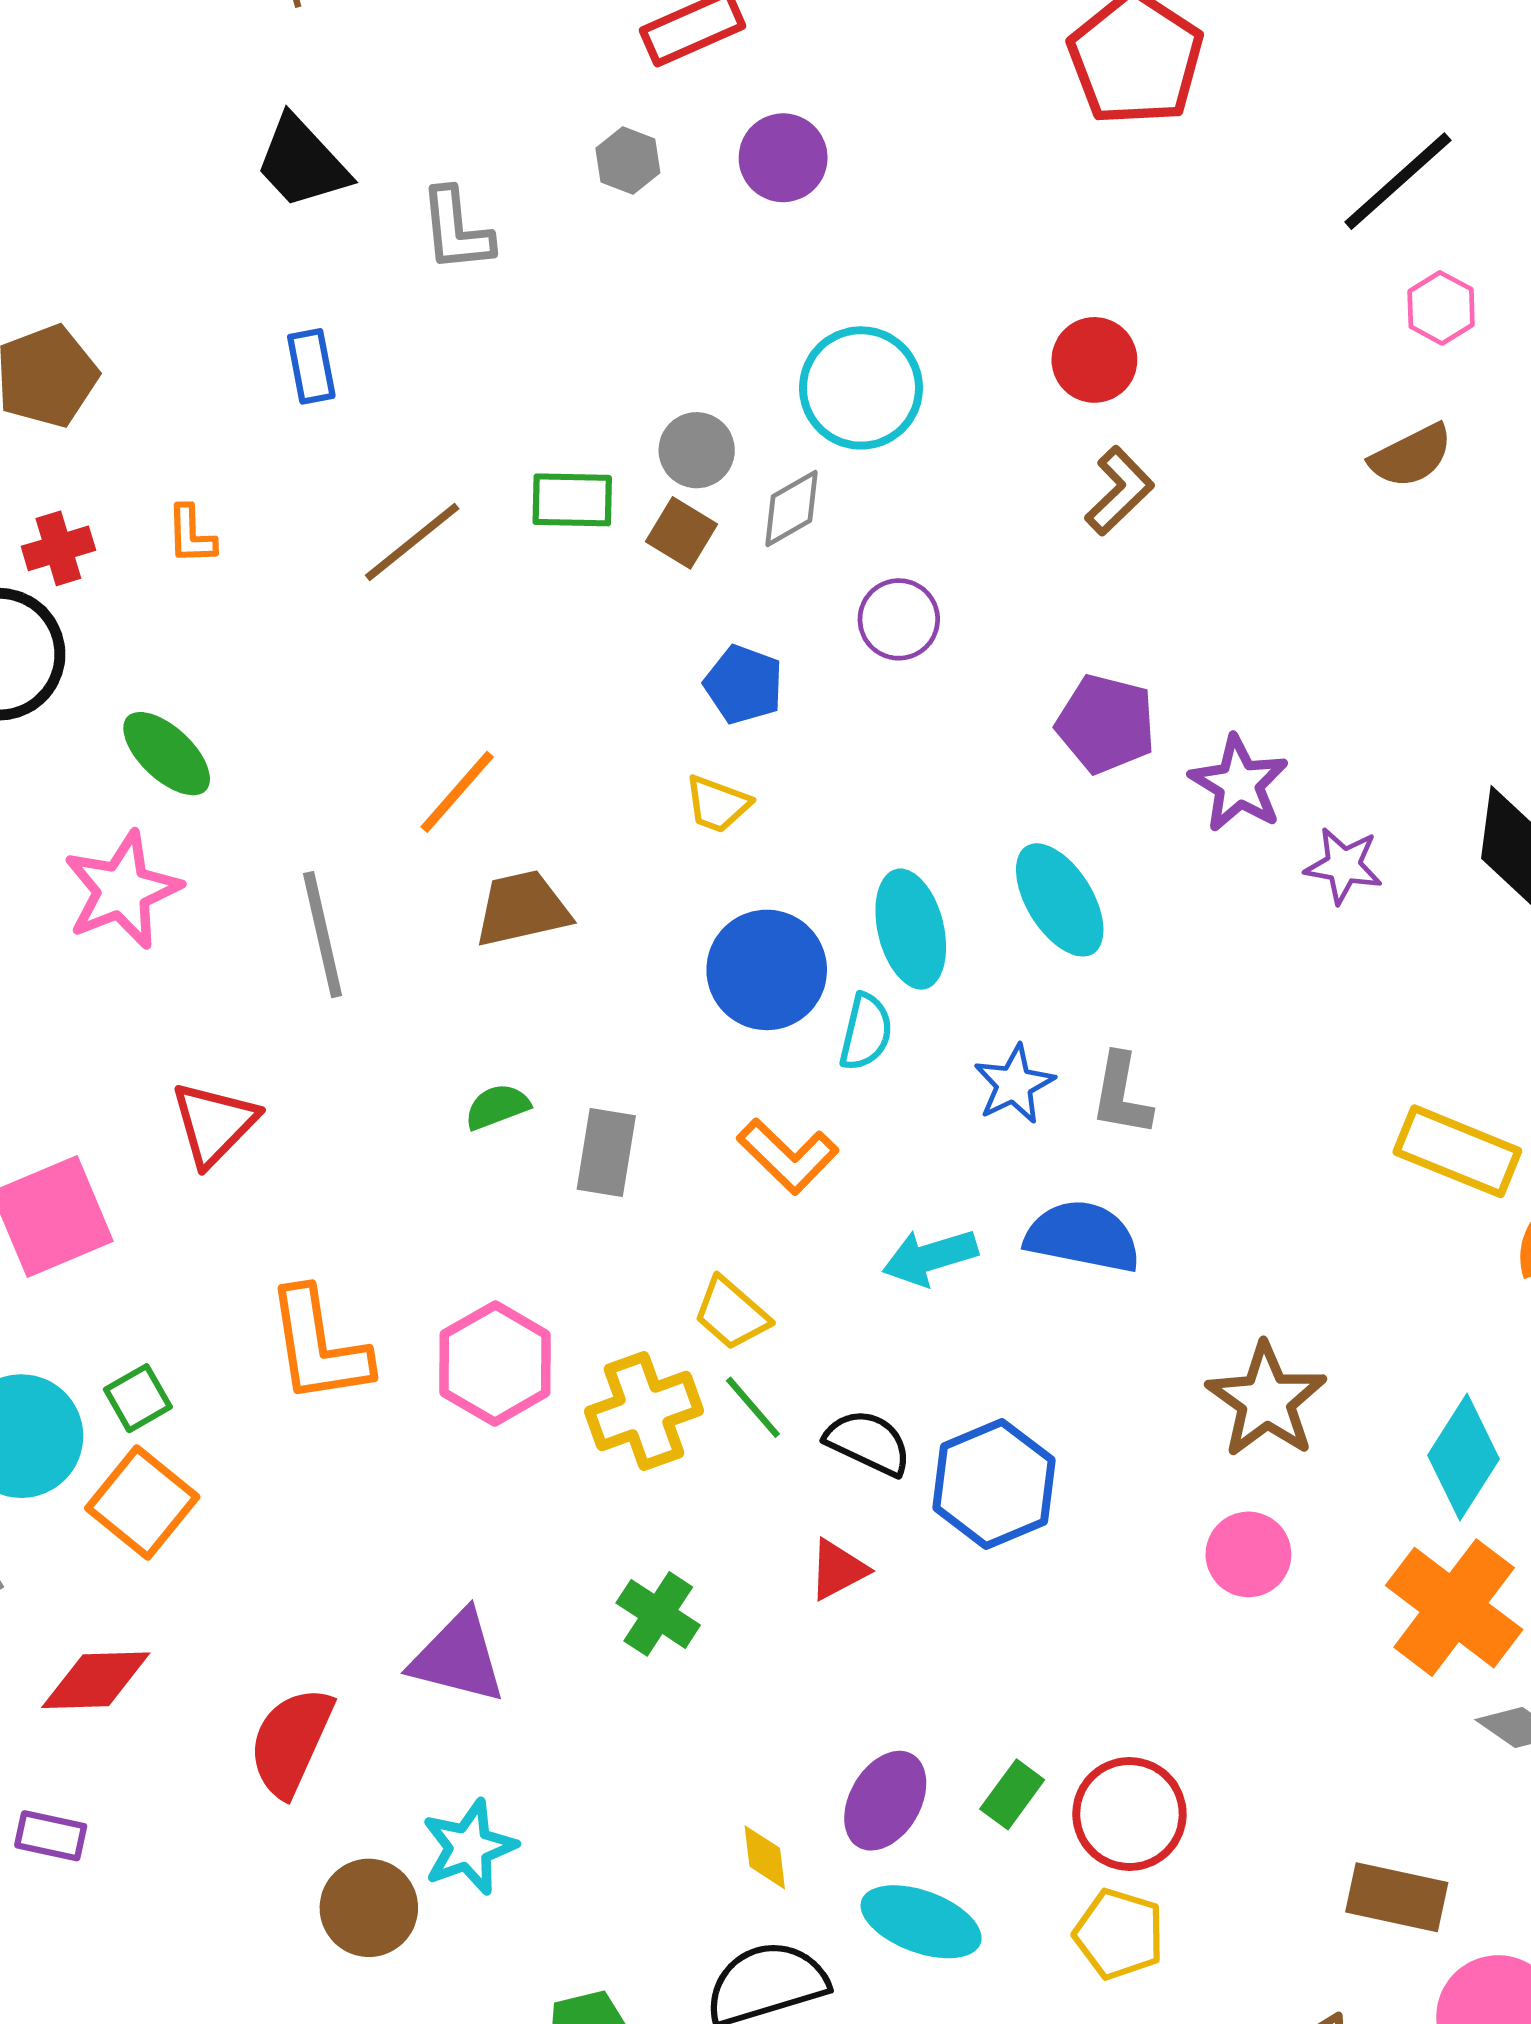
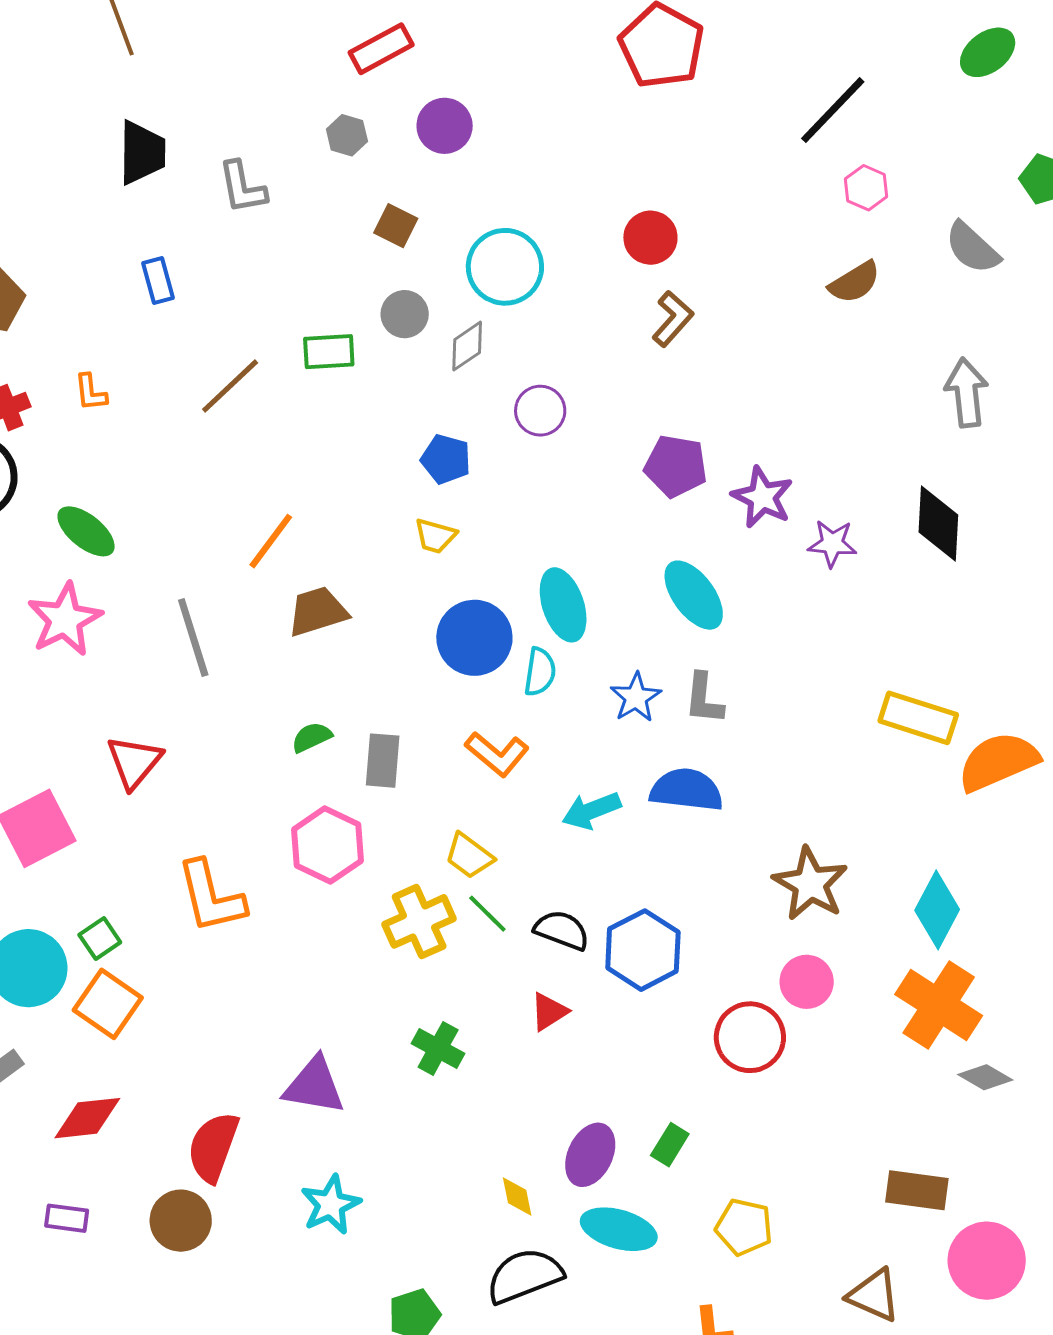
black trapezoid: (302, 162) -> (142, 153), turned -132
brown square: (681, 533) -> (396, 226), moved
cyan ellipse: (1060, 900) -> (694, 595), moved
pink hexagon: (495, 1363) -> (328, 845), moved
red circle: (1129, 1814) -> (750, 1037), moved
brown circle: (369, 1908) -> (181, 1221), moved

